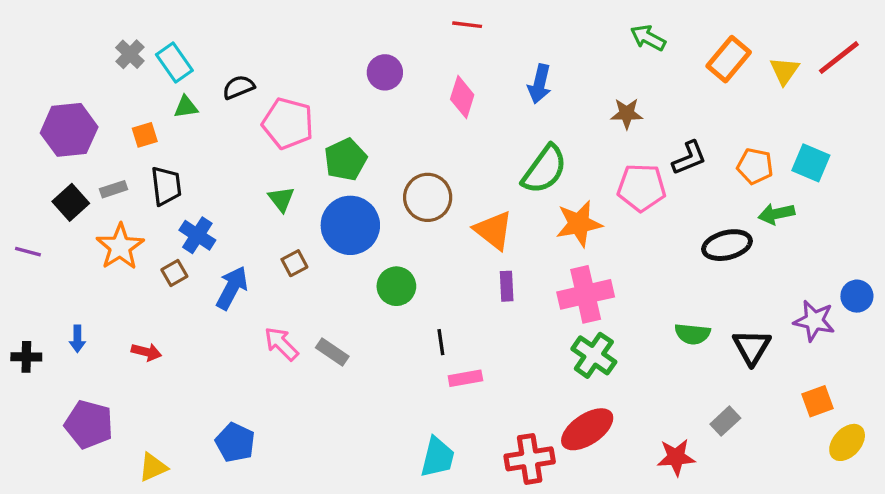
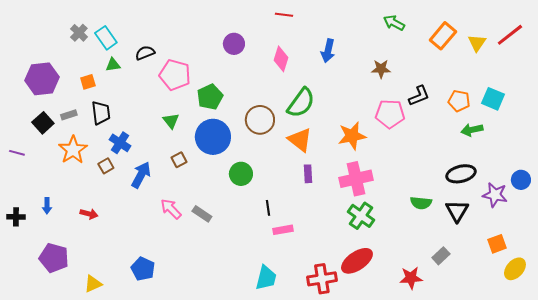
green semicircle: (544, 169) -> (301, 103), moved
black ellipse: (727, 245) -> (461, 174), moved

